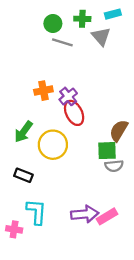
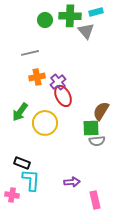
green cross: (82, 19) -> (70, 16), size x1.5
gray line: (62, 42) -> (30, 53), moved, turned -30
black rectangle: (23, 175) -> (22, 163), moved
purple arrow: (85, 214) -> (72, 182), size x0.7
pink rectangle: (107, 216) -> (95, 200), moved, turned -72

